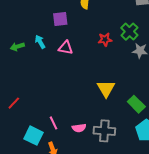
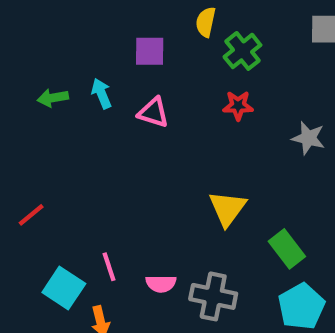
green cross: (129, 32) -> (242, 51), moved

